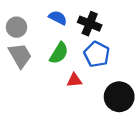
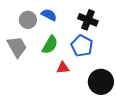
black cross: (90, 24) -> (88, 20), moved
gray circle: (17, 27) -> (28, 20), moved

